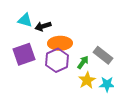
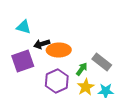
black arrow: (43, 26) -> (42, 44), moved
purple hexagon: (57, 60) -> (57, 81), moved

